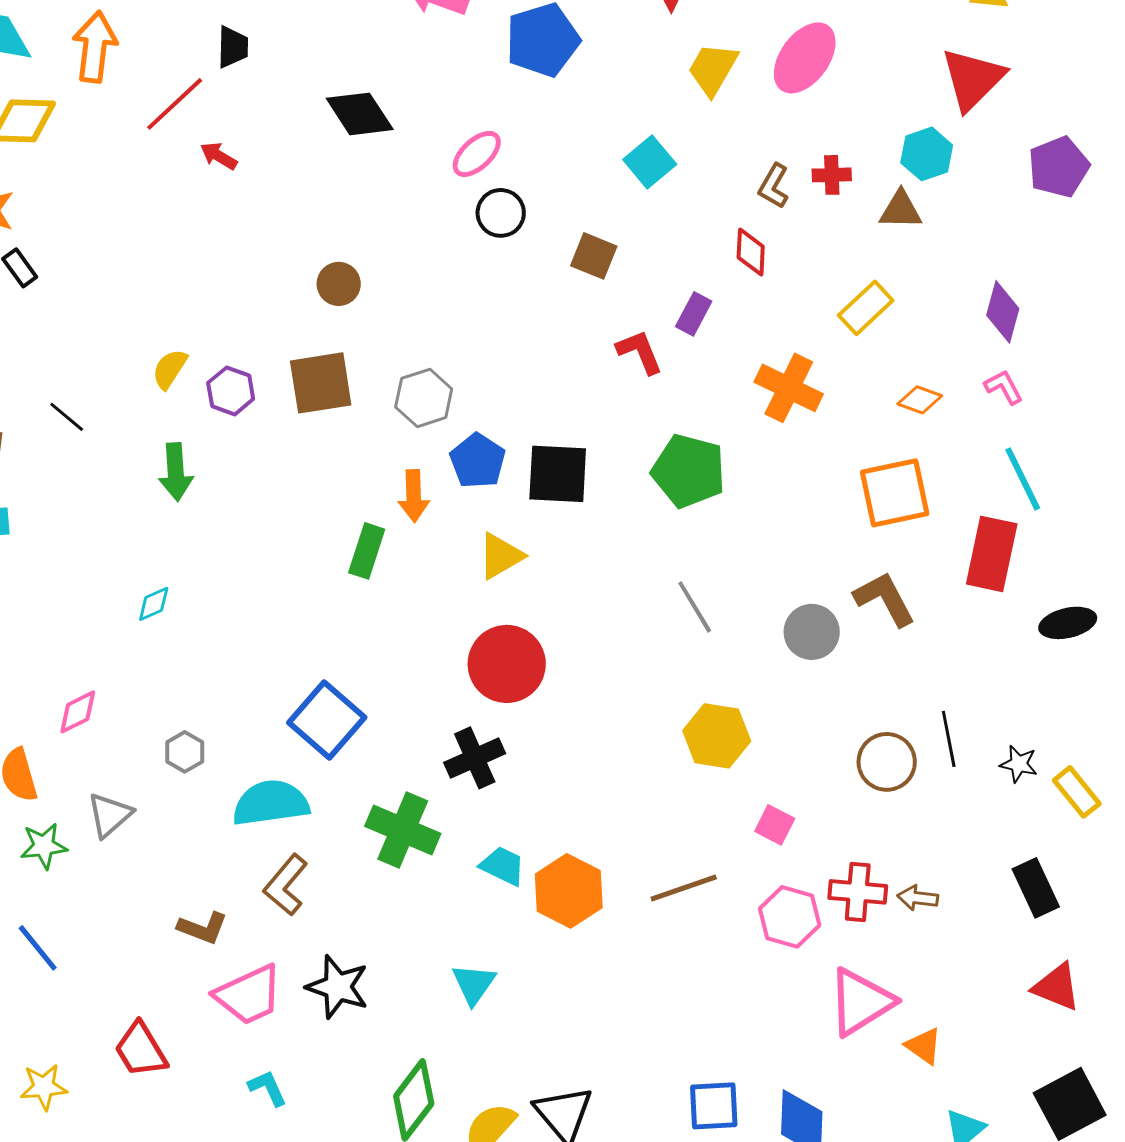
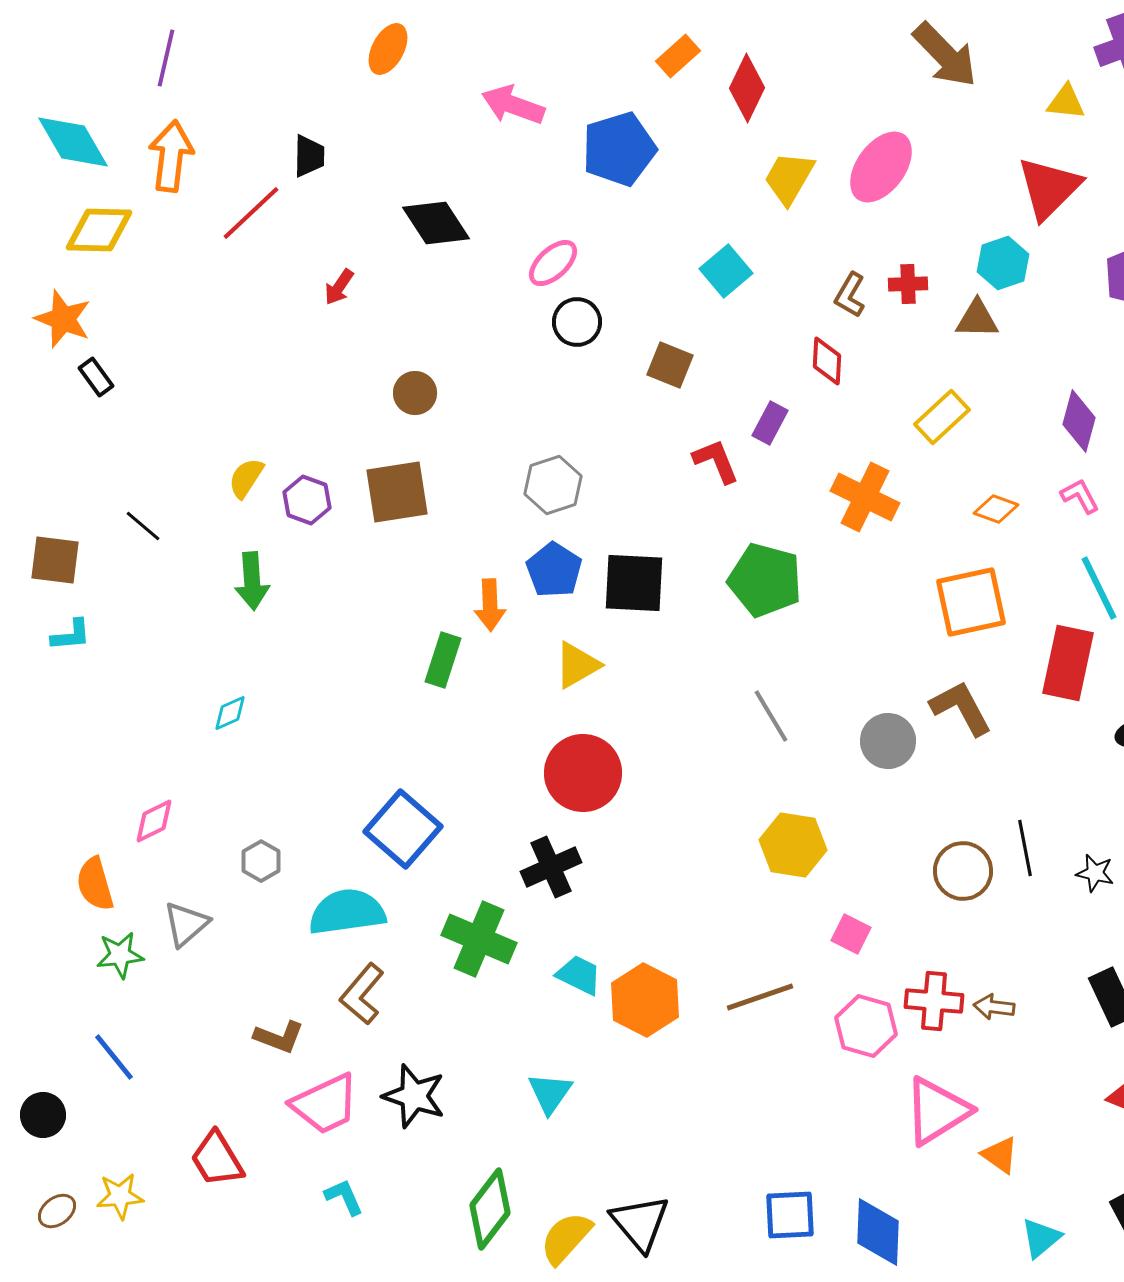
red arrow: (219, 156) -> (339, 287), moved, turned -87
gray hexagon: (424, 398) -> (553, 485), moved

